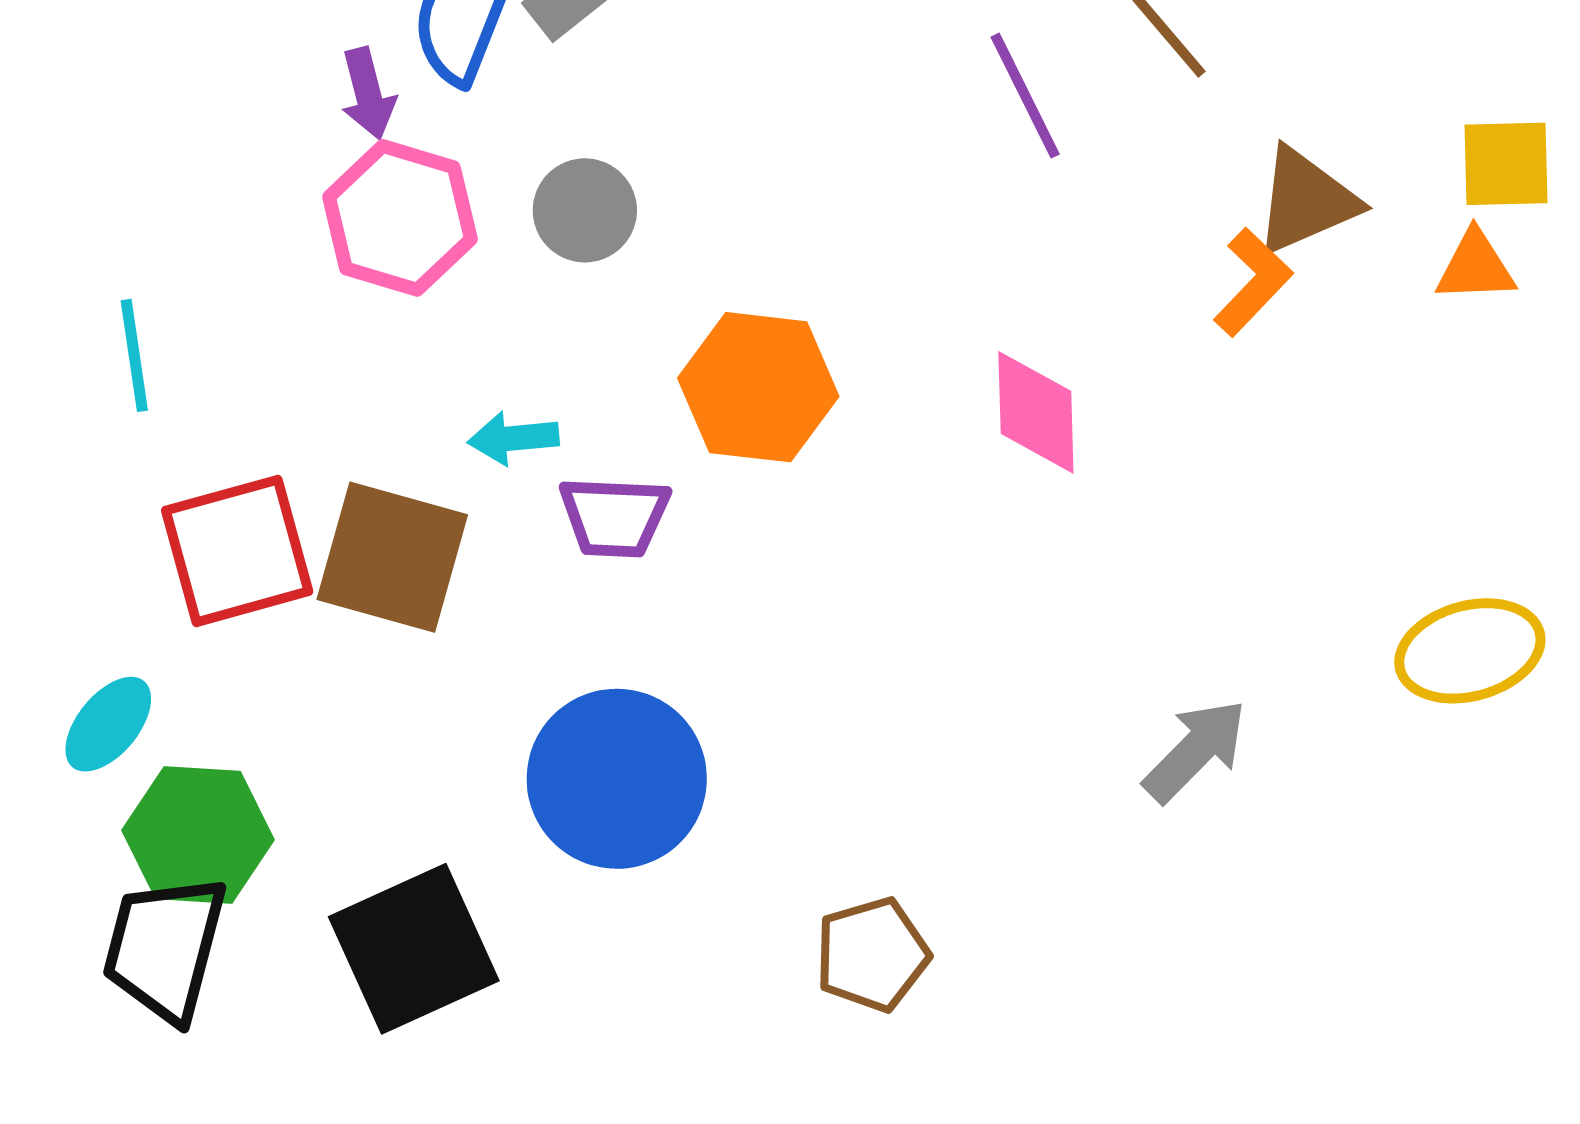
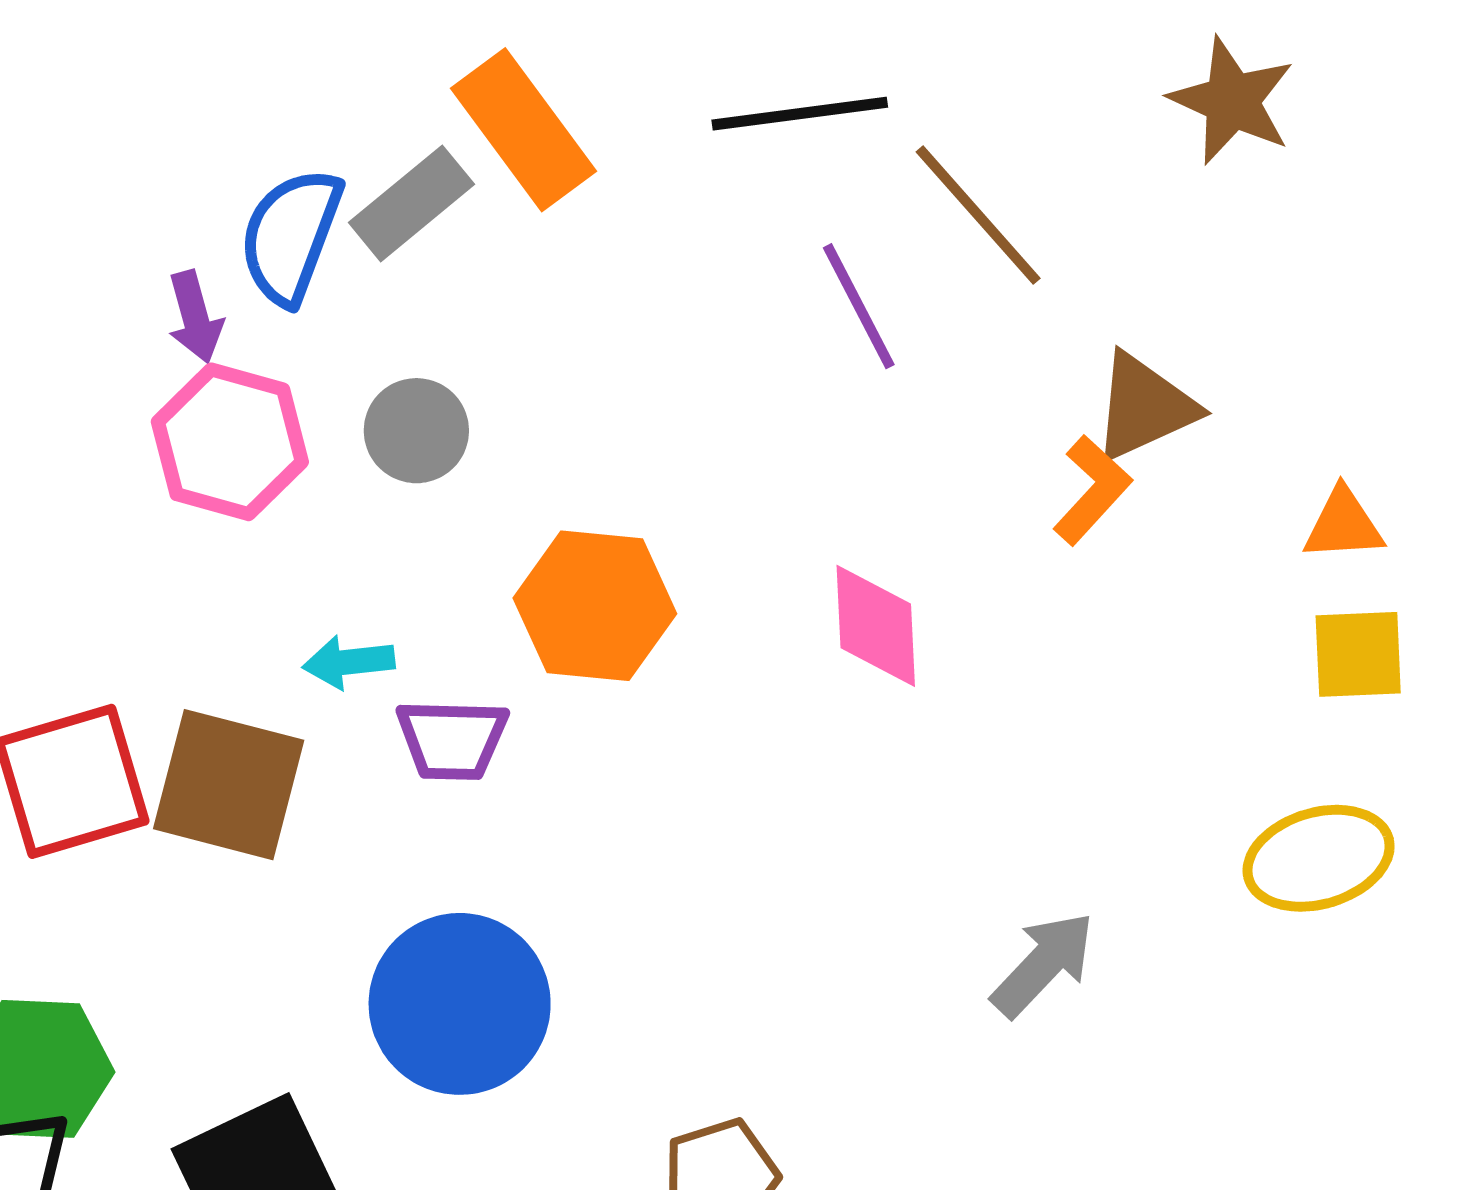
yellow square: (1506, 164) -> (1358, 654), moved
orange triangle: (1475, 267) -> (1343, 525), moved

